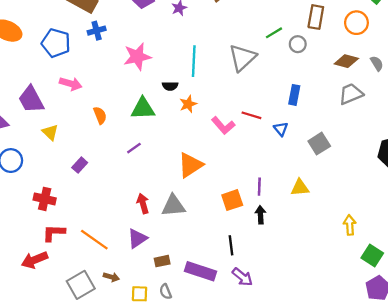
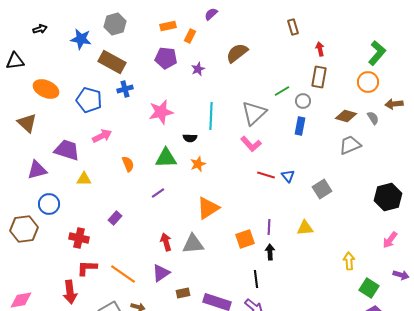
orange circle: (356, 23) -> (368, 82), moved
pink arrow: (71, 84) -> (102, 136), turned -42
blue rectangle: (294, 95) -> (300, 126), moved
purple trapezoid: (31, 100) -> (67, 150), turned 136
orange star: (188, 104) -> (198, 164), moved
red line: (251, 115) -> (266, 175), moved
pink L-shape: (223, 126) -> (251, 144), moved
yellow triangle: (50, 132) -> (84, 179), turned -42
purple rectangle: (80, 165) -> (115, 218), moved
black line: (231, 245) -> (256, 279), moved
red arrow: (34, 260) -> (70, 292), turned -75

